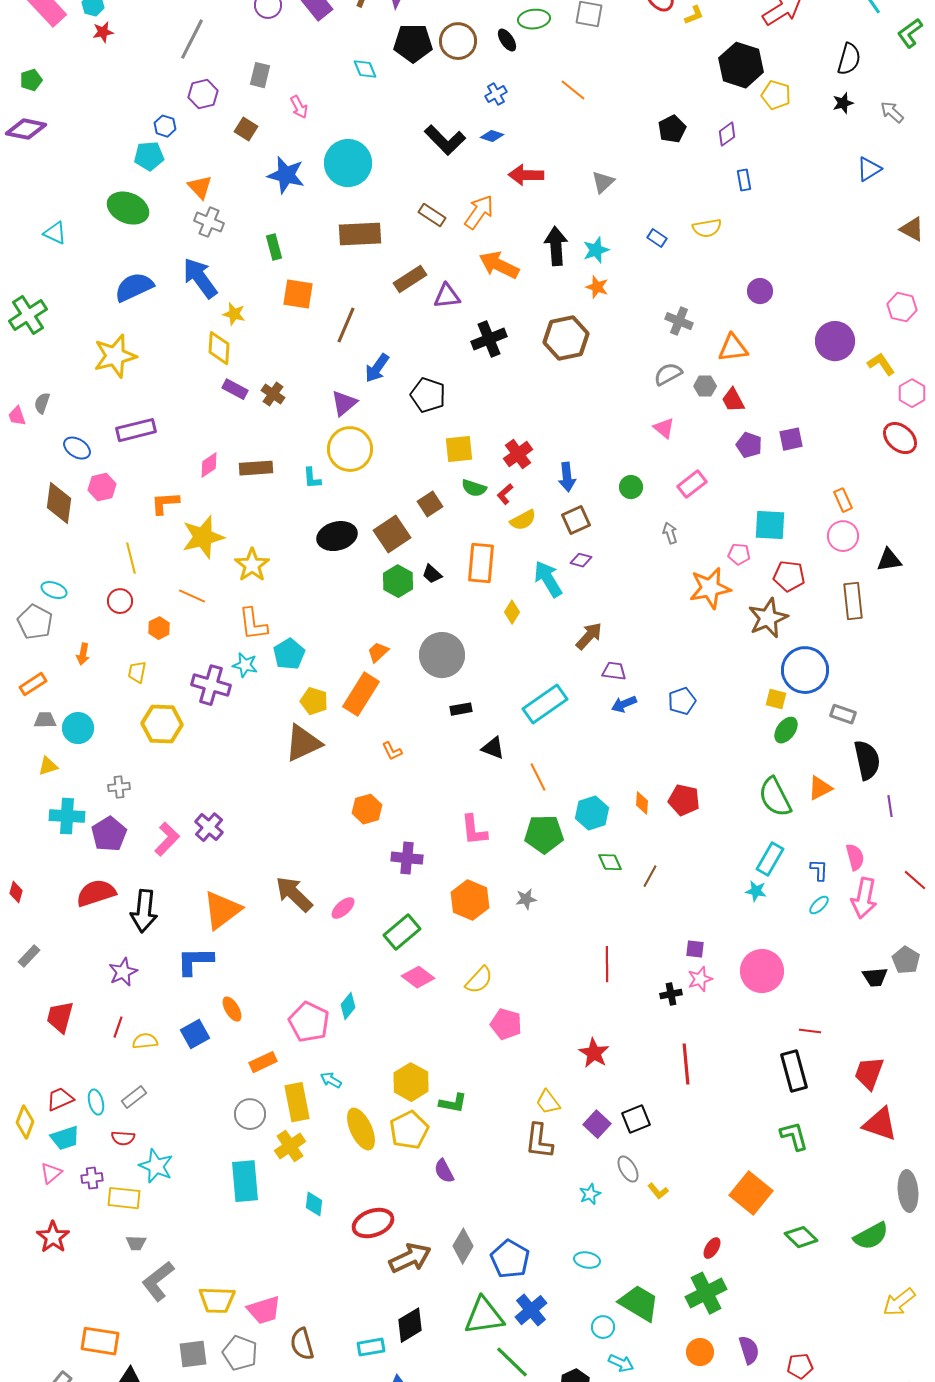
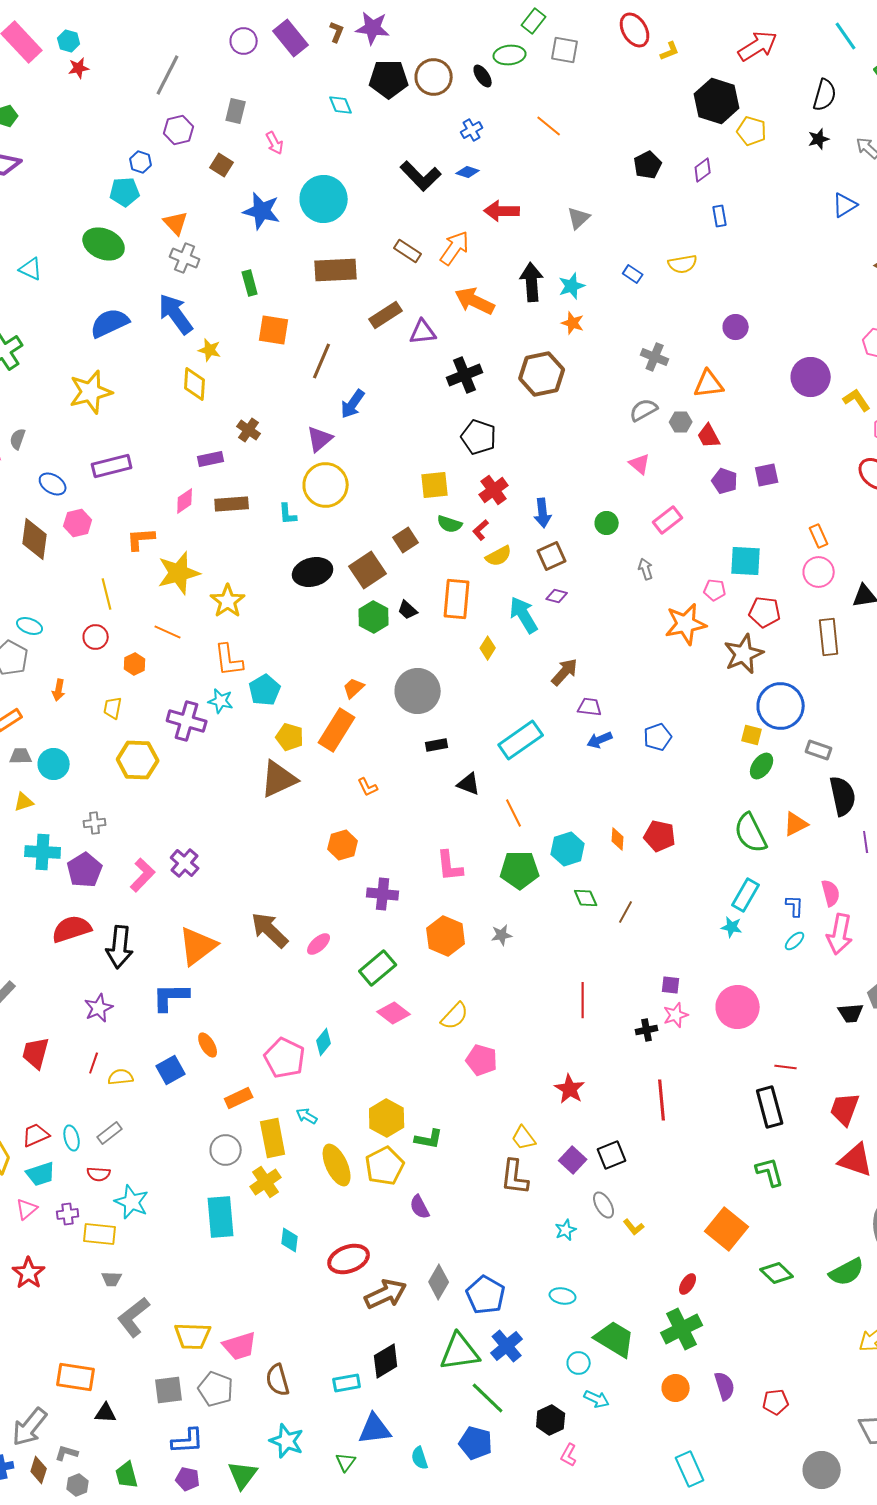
purple rectangle: (235, 389) -> (211, 459), moved, turned -40
black pentagon: (428, 395) -> (479, 437), moved

